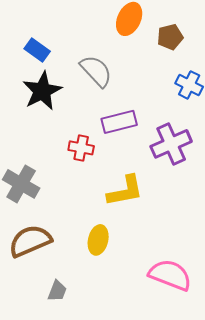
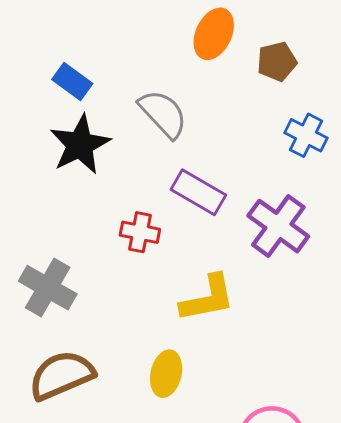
purple rectangle: (119, 122) -> (198, 192), turned 44
purple cross: (171, 144) -> (278, 226), turned -30

